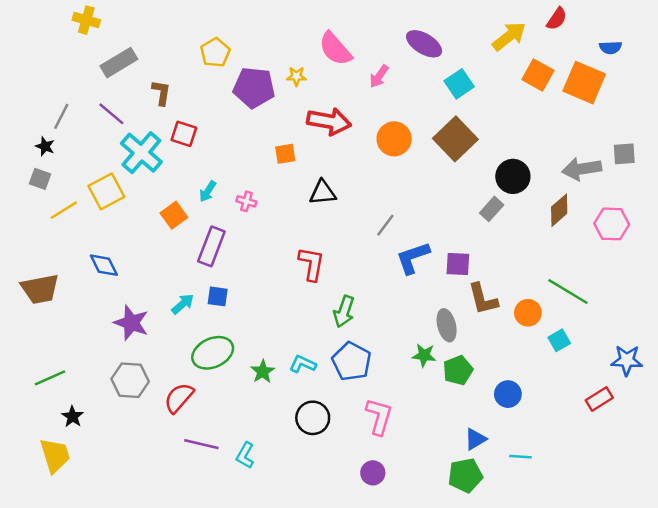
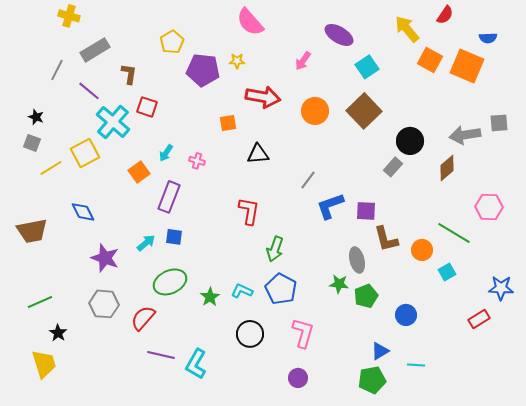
yellow arrow: (509, 36) -> (407, 29), turned -92
pink semicircle: (335, 49) -> (250, 22), moved
gray line: (61, 116) -> (57, 70), moved
pink hexagon: (612, 224) -> (489, 207), moved
cyan L-shape: (245, 455) -> (196, 364), size x1.4

